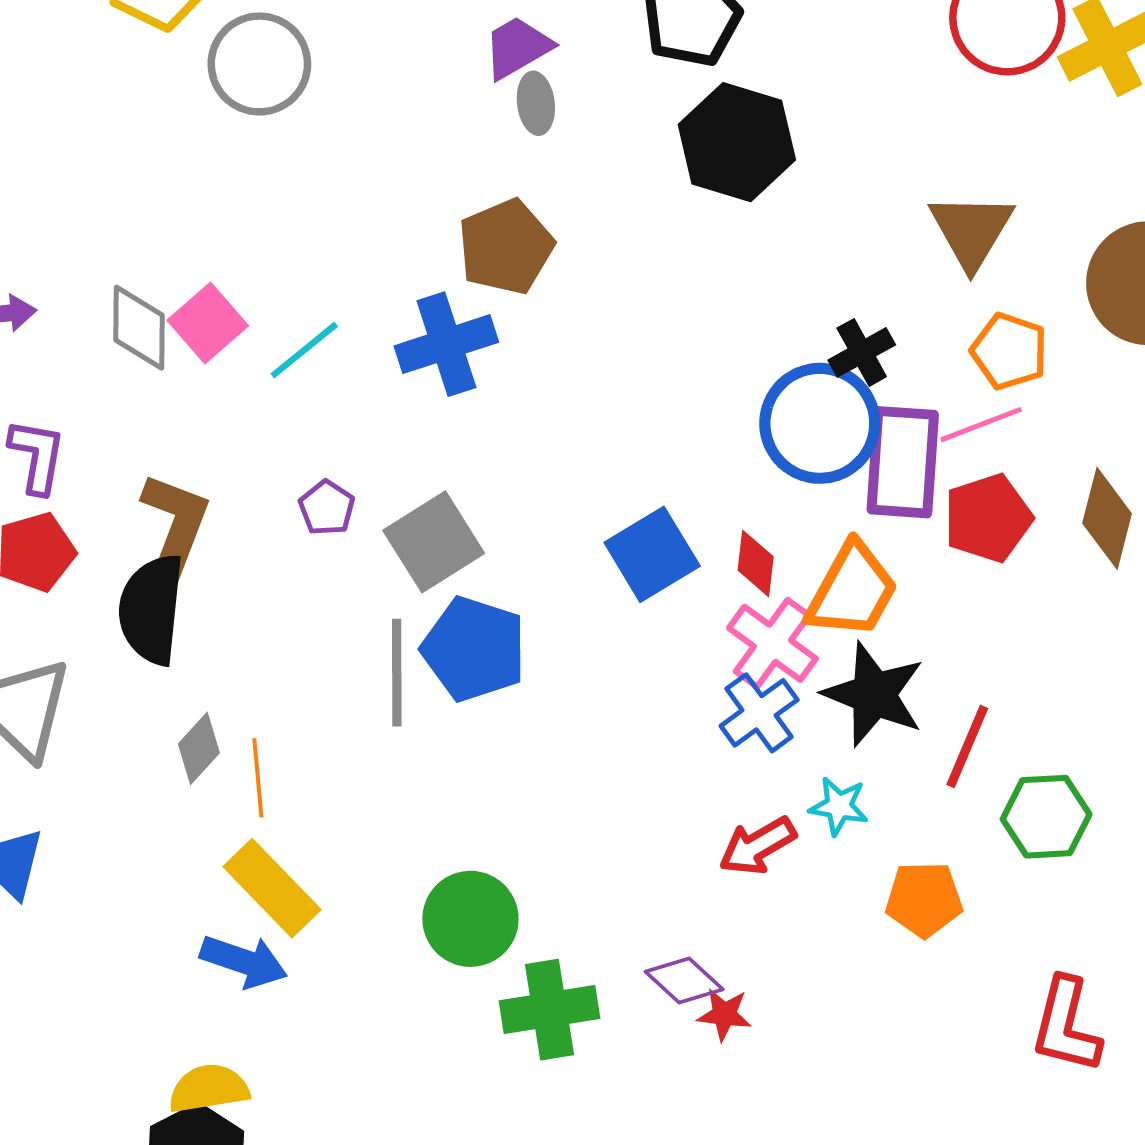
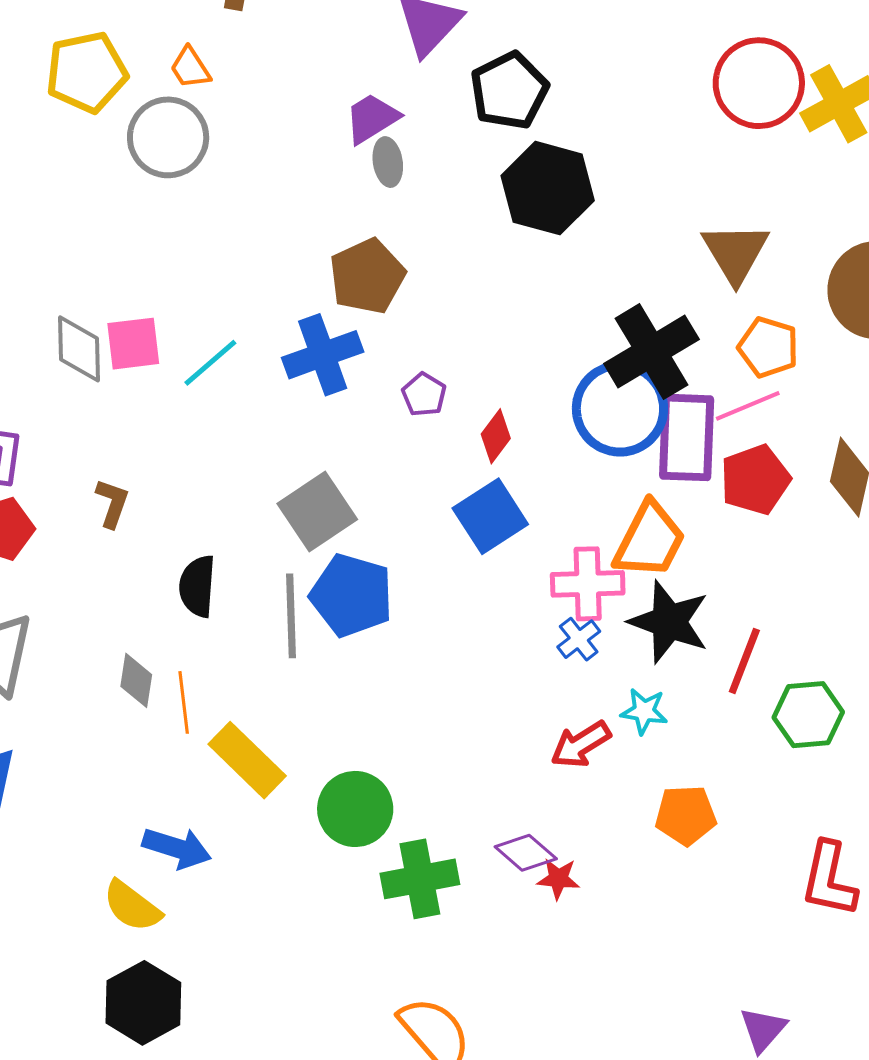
pink square: (208, 323) -> (133, 344), turned 36
black cross: (862, 352) -> (651, 352), size x1.8
purple pentagon: (327, 508) -> (424, 395), moved
brown L-shape: (175, 524) -> (112, 503), size x0.6
red diamond: (756, 563) -> (496, 436), moved, turned 32
black semicircle: (151, 609) -> (197, 586), moved, size x0.7
pink cross: (772, 643) -> (588, 584), turned -36
blue cross: (759, 713) -> (579, 639), size x0.7
gray diamond: (199, 748) -> (136, 680), turned -32
yellow rectangle: (272, 888) -> (247, 760), moved
orange pentagon: (924, 899) -> (686, 815), moved
yellow semicircle: (209, 1089) -> (132, 906), moved, turned -132

